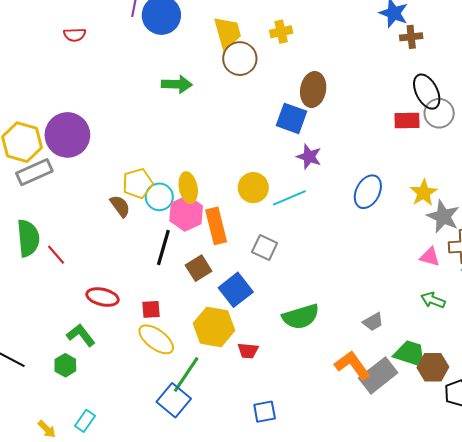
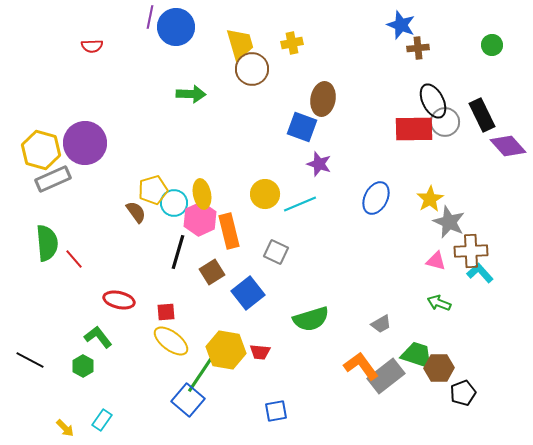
red rectangle: (407, 120) -> (414, 129), size x1.5
yellow hexagon: (214, 327) -> (226, 350), moved

